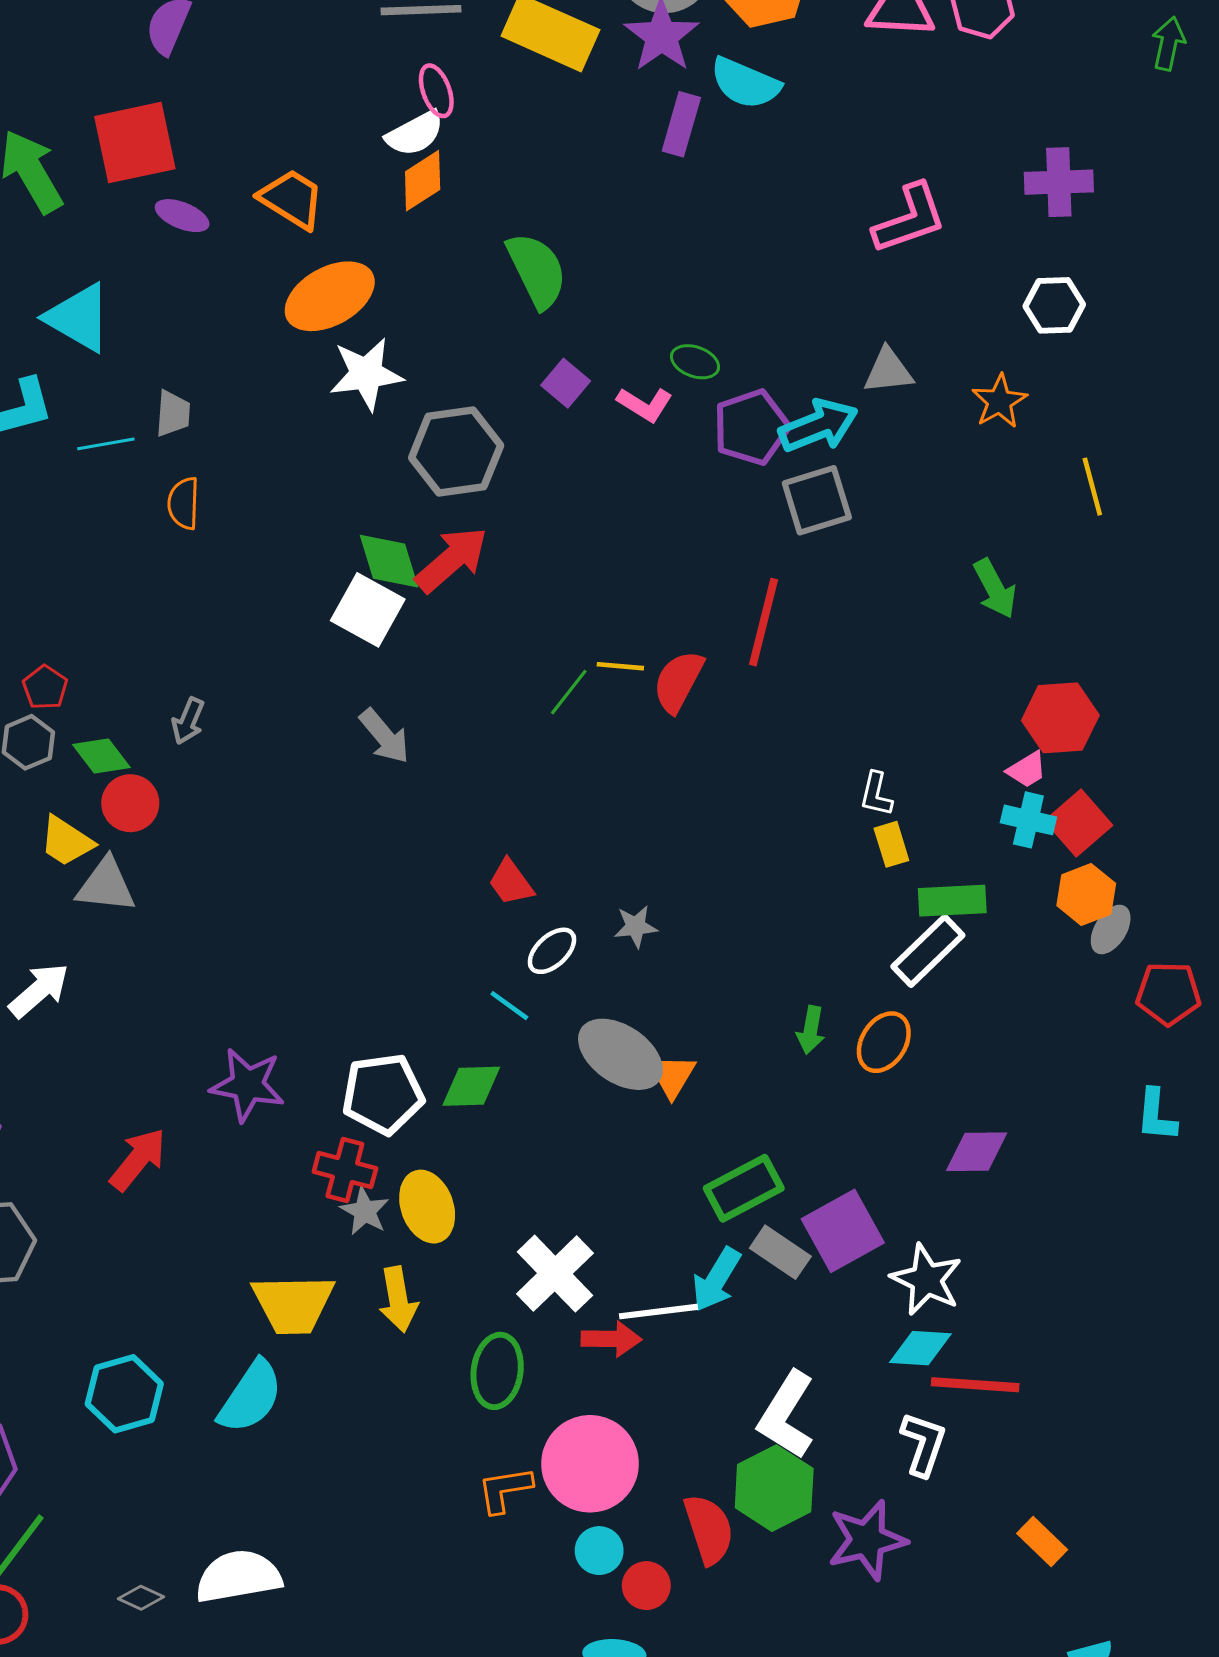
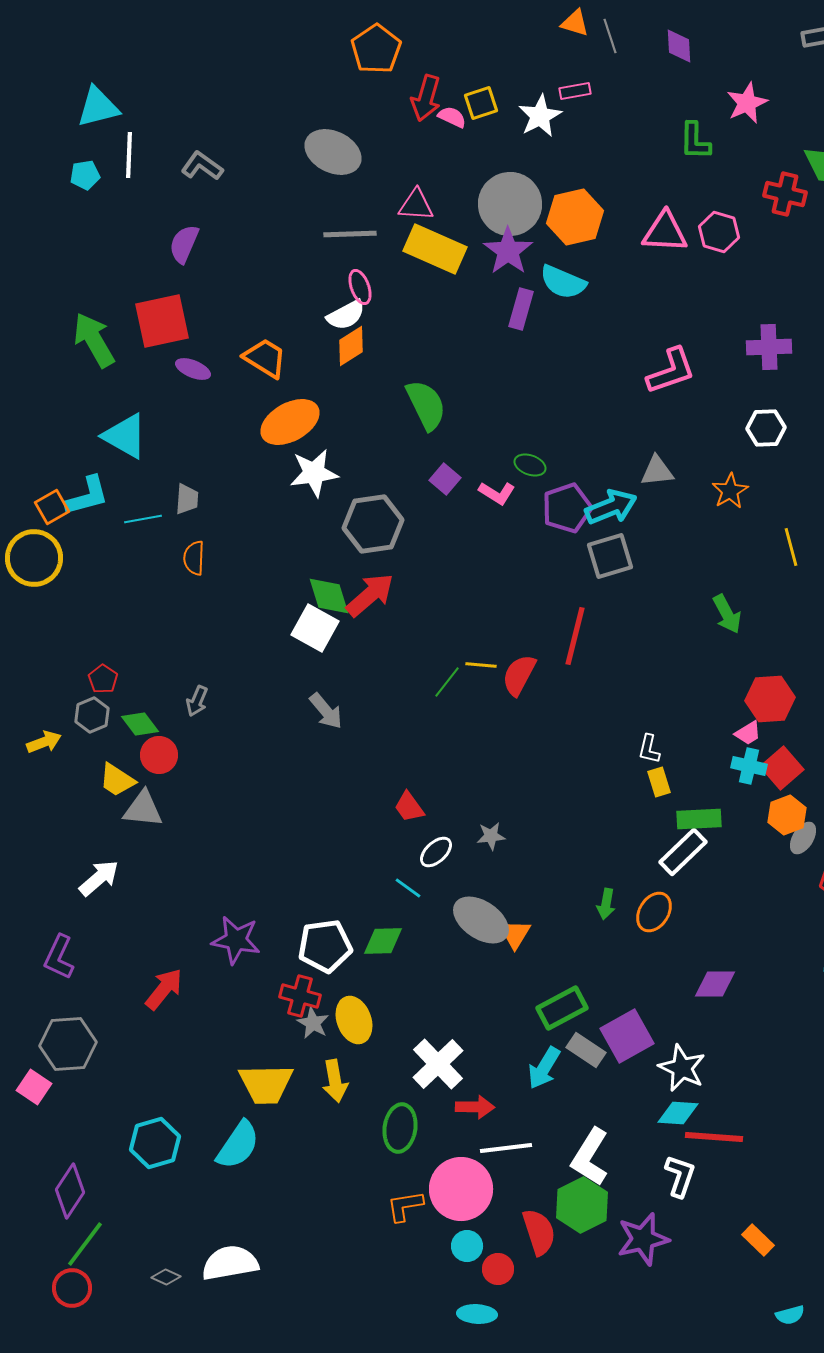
white line: (658, 1312) -> (506, 1148), moved

